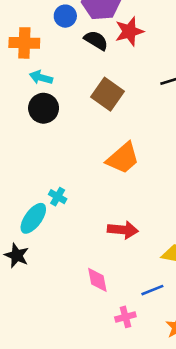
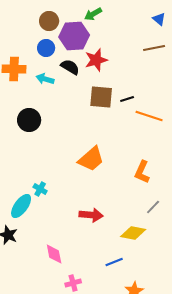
cyan arrow: (41, 77) -> (45, 79), moved
brown square: (108, 94) -> (101, 97), moved, turned -30
pink diamond: (97, 280) -> (54, 254), moved
pink cross: (125, 317) -> (73, 283), moved

